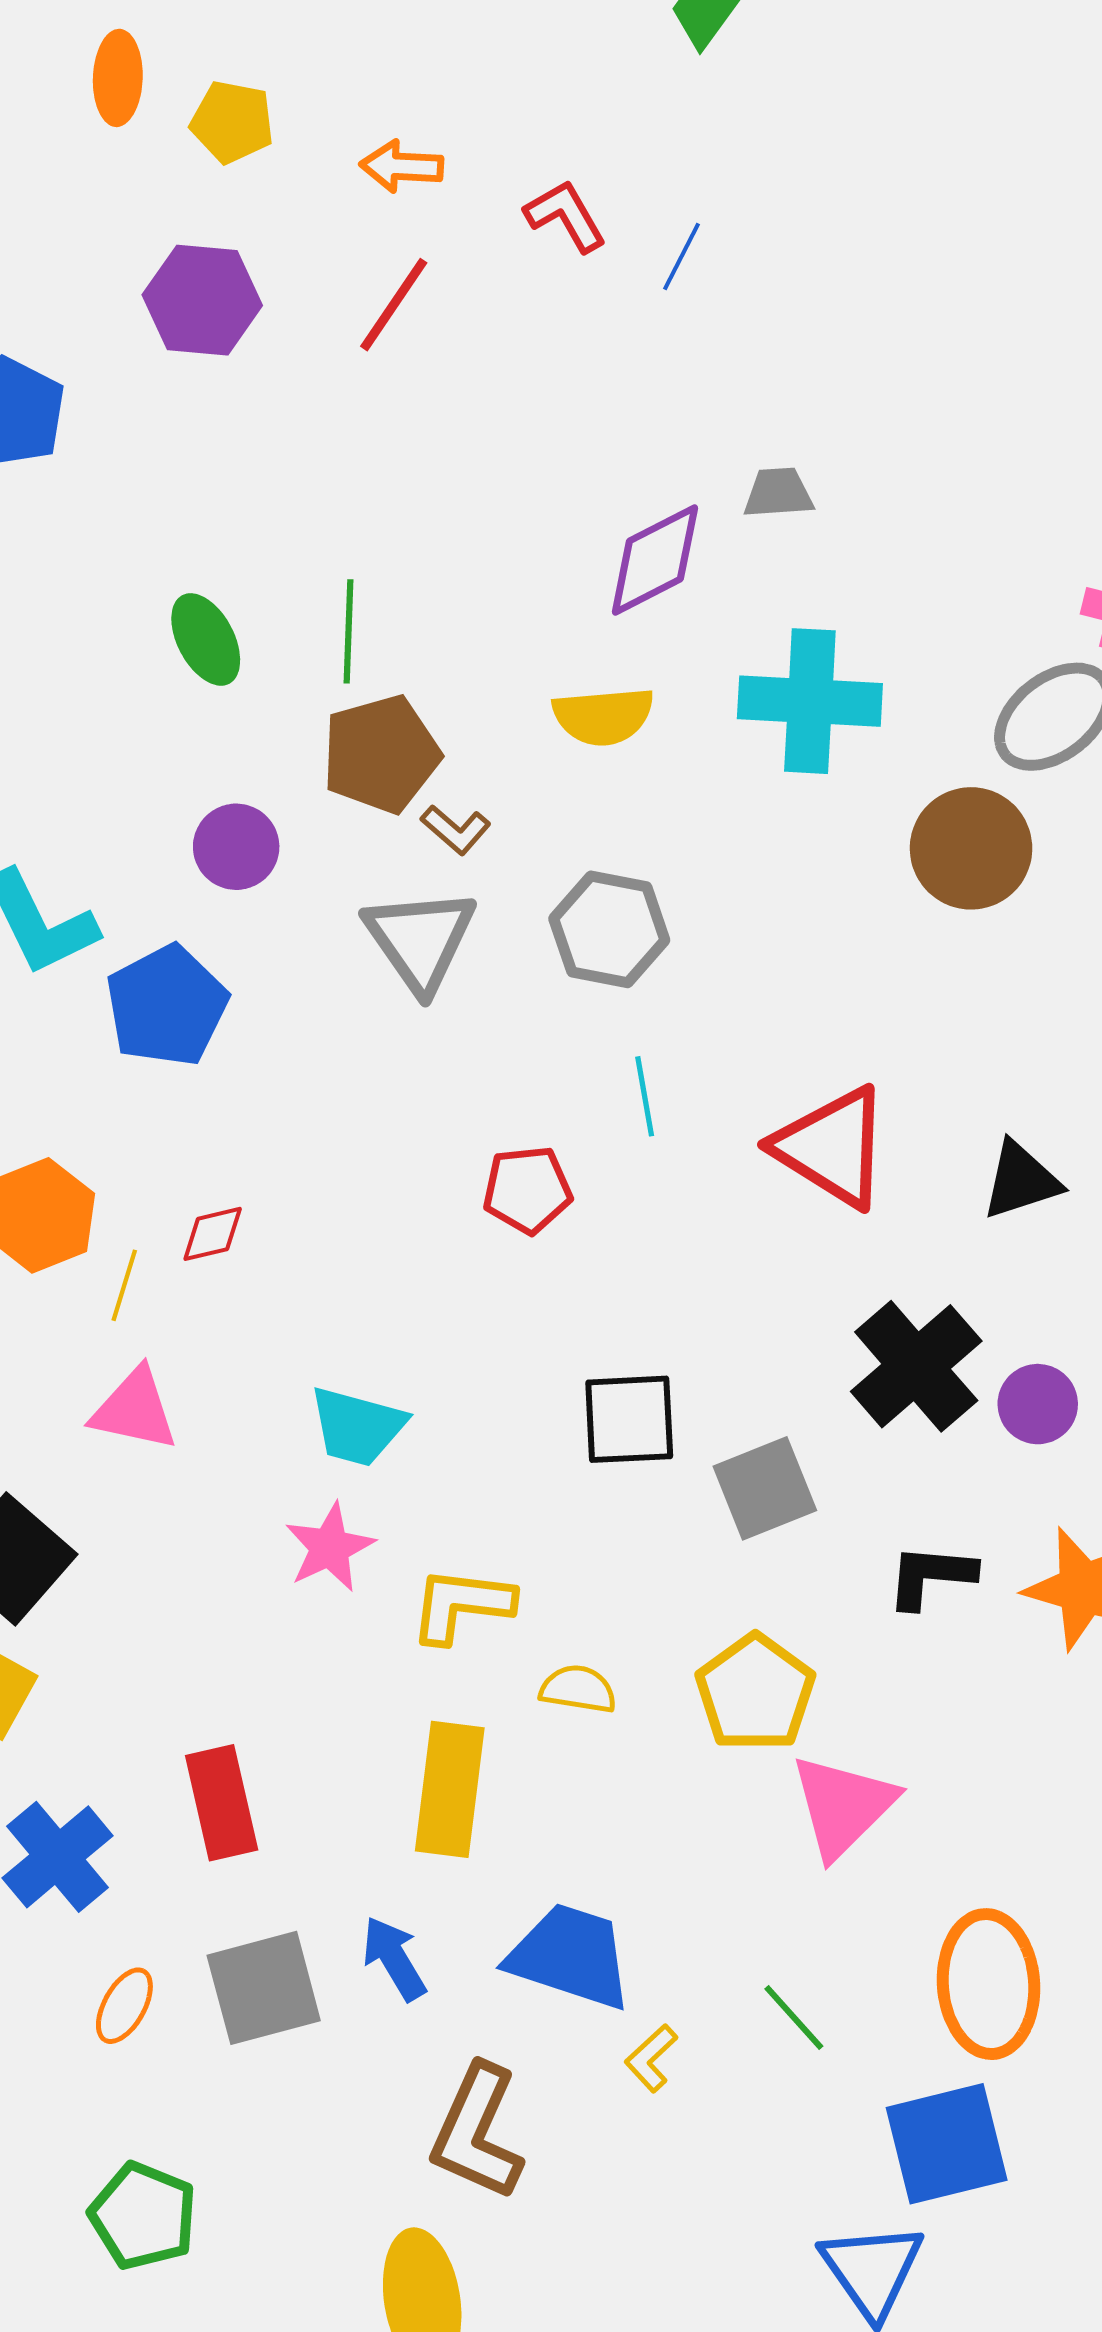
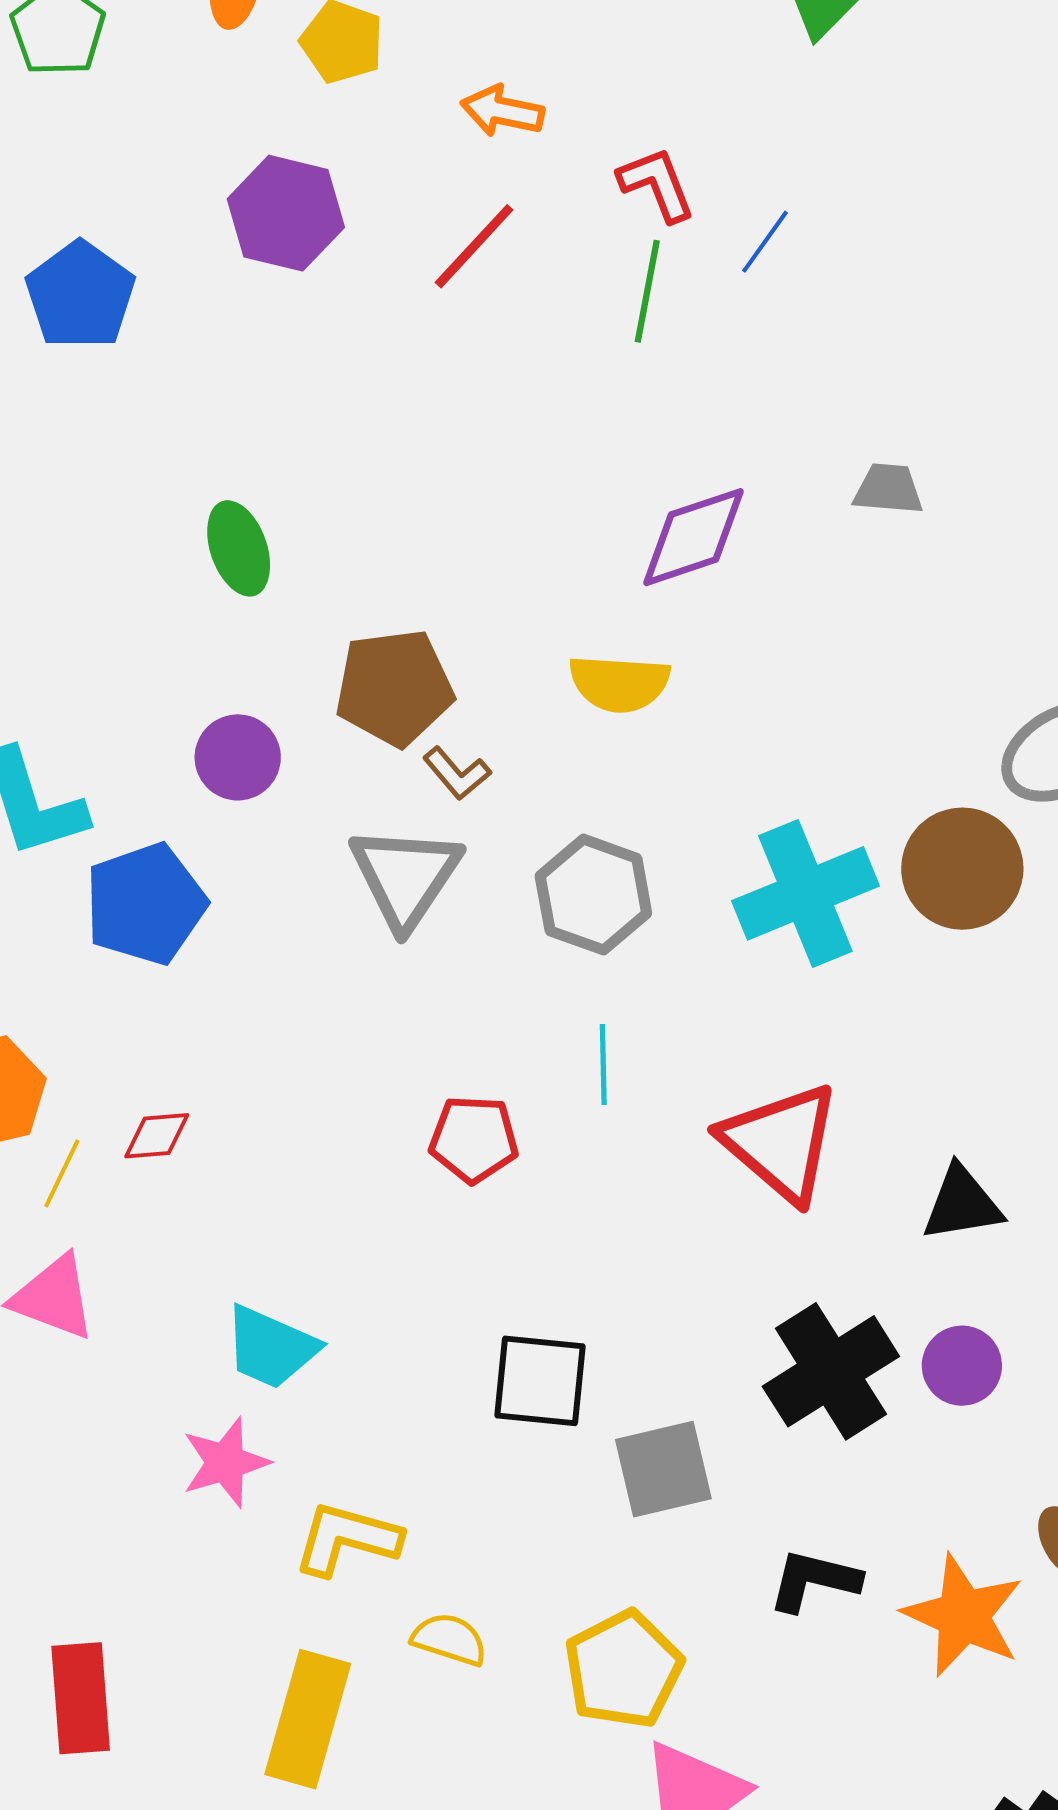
gray trapezoid: (778, 493) -> (888, 489), moved
green line: (349, 631) -> (647, 291), moved
cyan cross: (810, 701) -> (805, 893), moved, turned -34
purple circle: (1038, 1404) -> (962, 1366), moved

